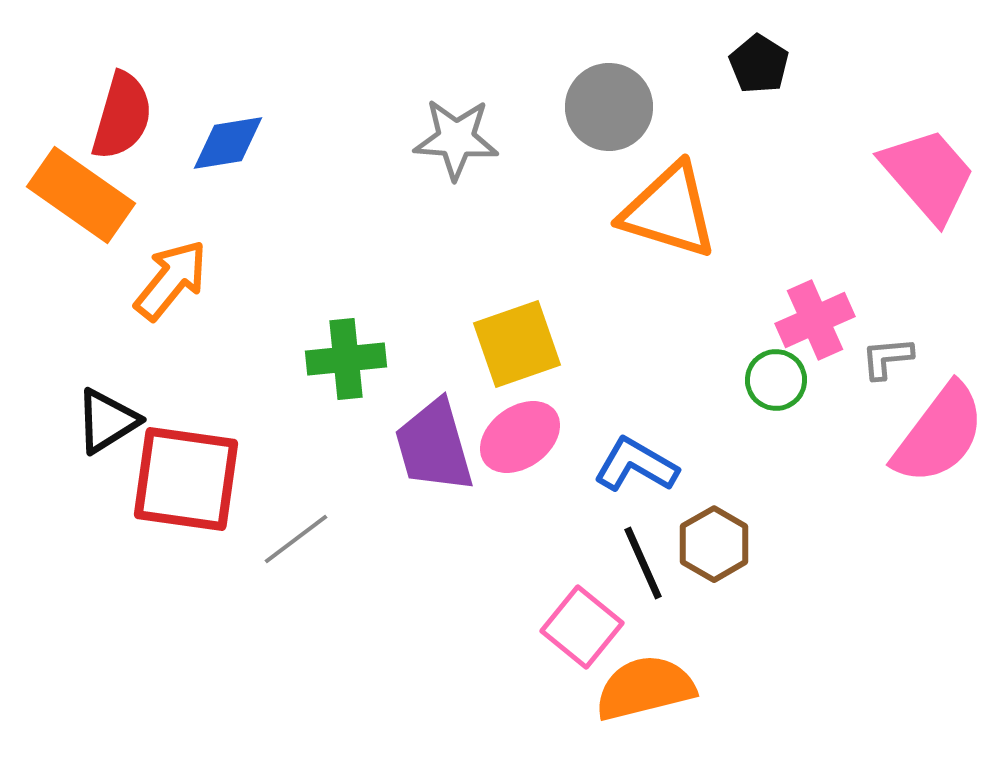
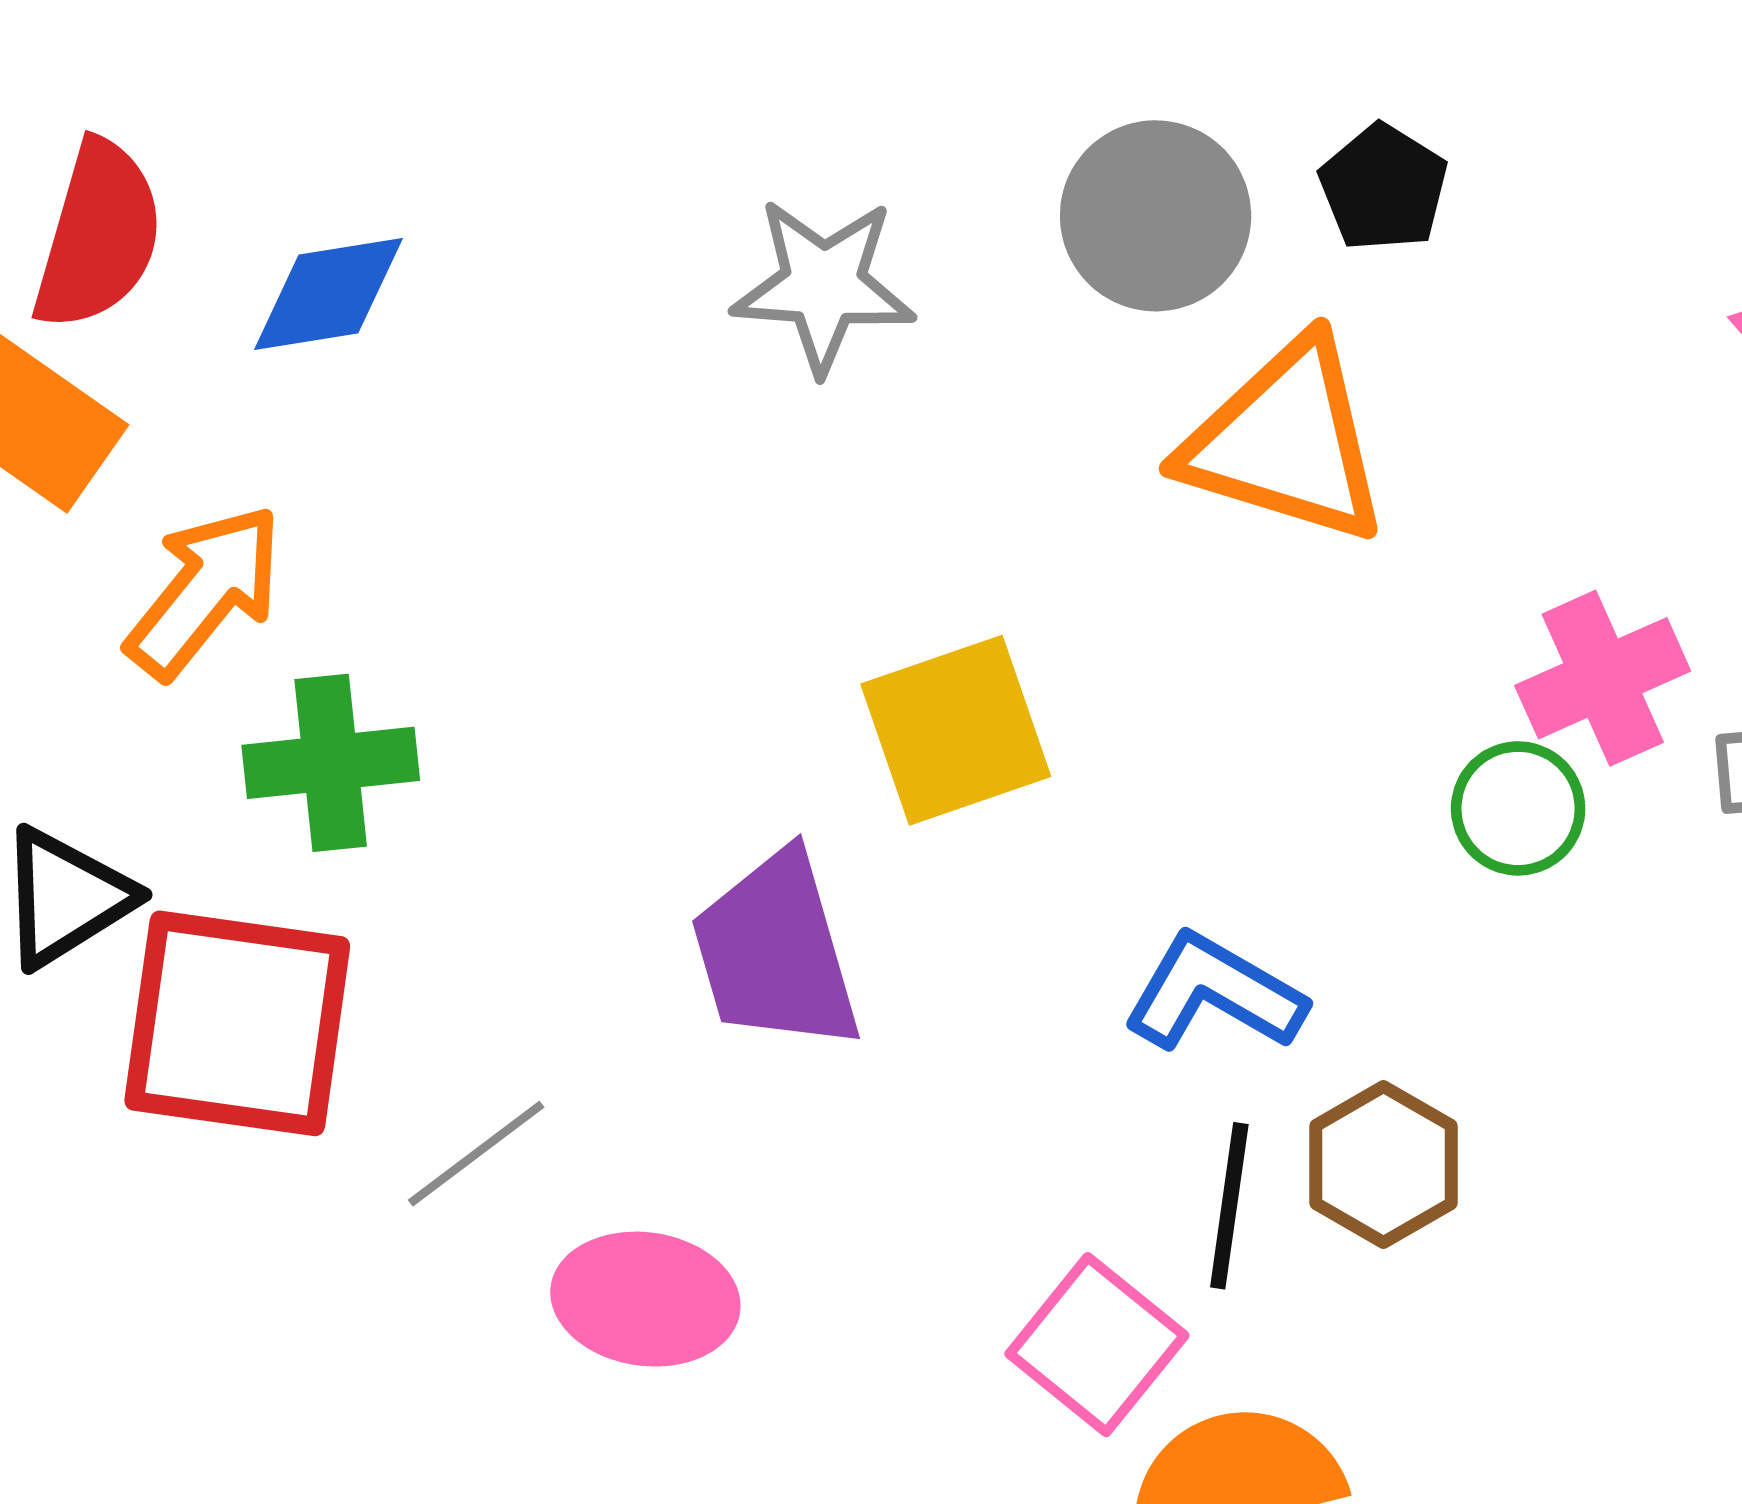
black pentagon: (759, 64) -> (1383, 188), moved
green cross: (346, 359) -> (331, 763), moved
pink ellipse: (520, 437) -> (645, 1299), moved, turned 44
black line: (643, 563) -> (1229, 1206), turned 32

